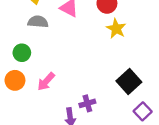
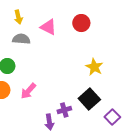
yellow star: (116, 29) -> (94, 67), moved
black square: (129, 81) -> (89, 99), moved

